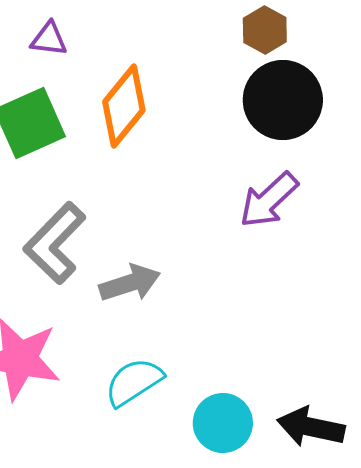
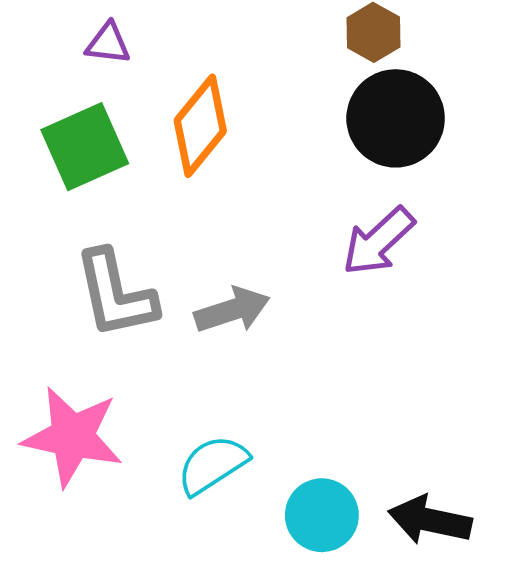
gray L-shape: (55, 243) -> (115, 294), turned -56
gray arrow: (130, 283) -> (232, 310), moved

